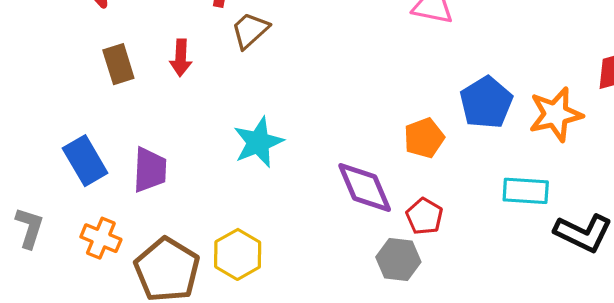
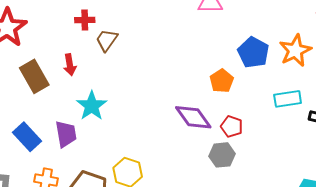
brown rectangle: (118, 64) -> (34, 76), size x1.4
cyan star: (258, 142) -> (92, 106), moved

